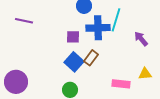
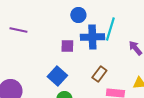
brown rectangle: (91, 58) -> (99, 74), moved
blue square: (74, 62) -> (57, 76), moved

